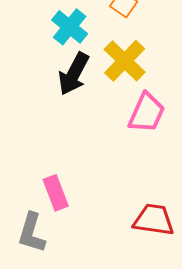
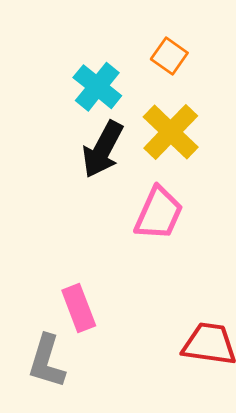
pink trapezoid: (147, 113) -> (159, 213), moved

